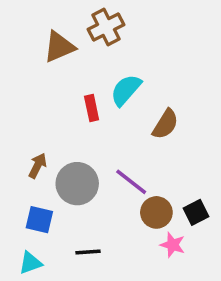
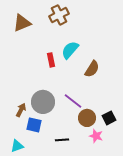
brown triangle: (59, 47) -> (22, 23), moved
brown arrow: (38, 166) -> (21, 110), moved
blue square: (39, 220) -> (34, 125), moved
black line: (88, 252) -> (62, 140), moved

